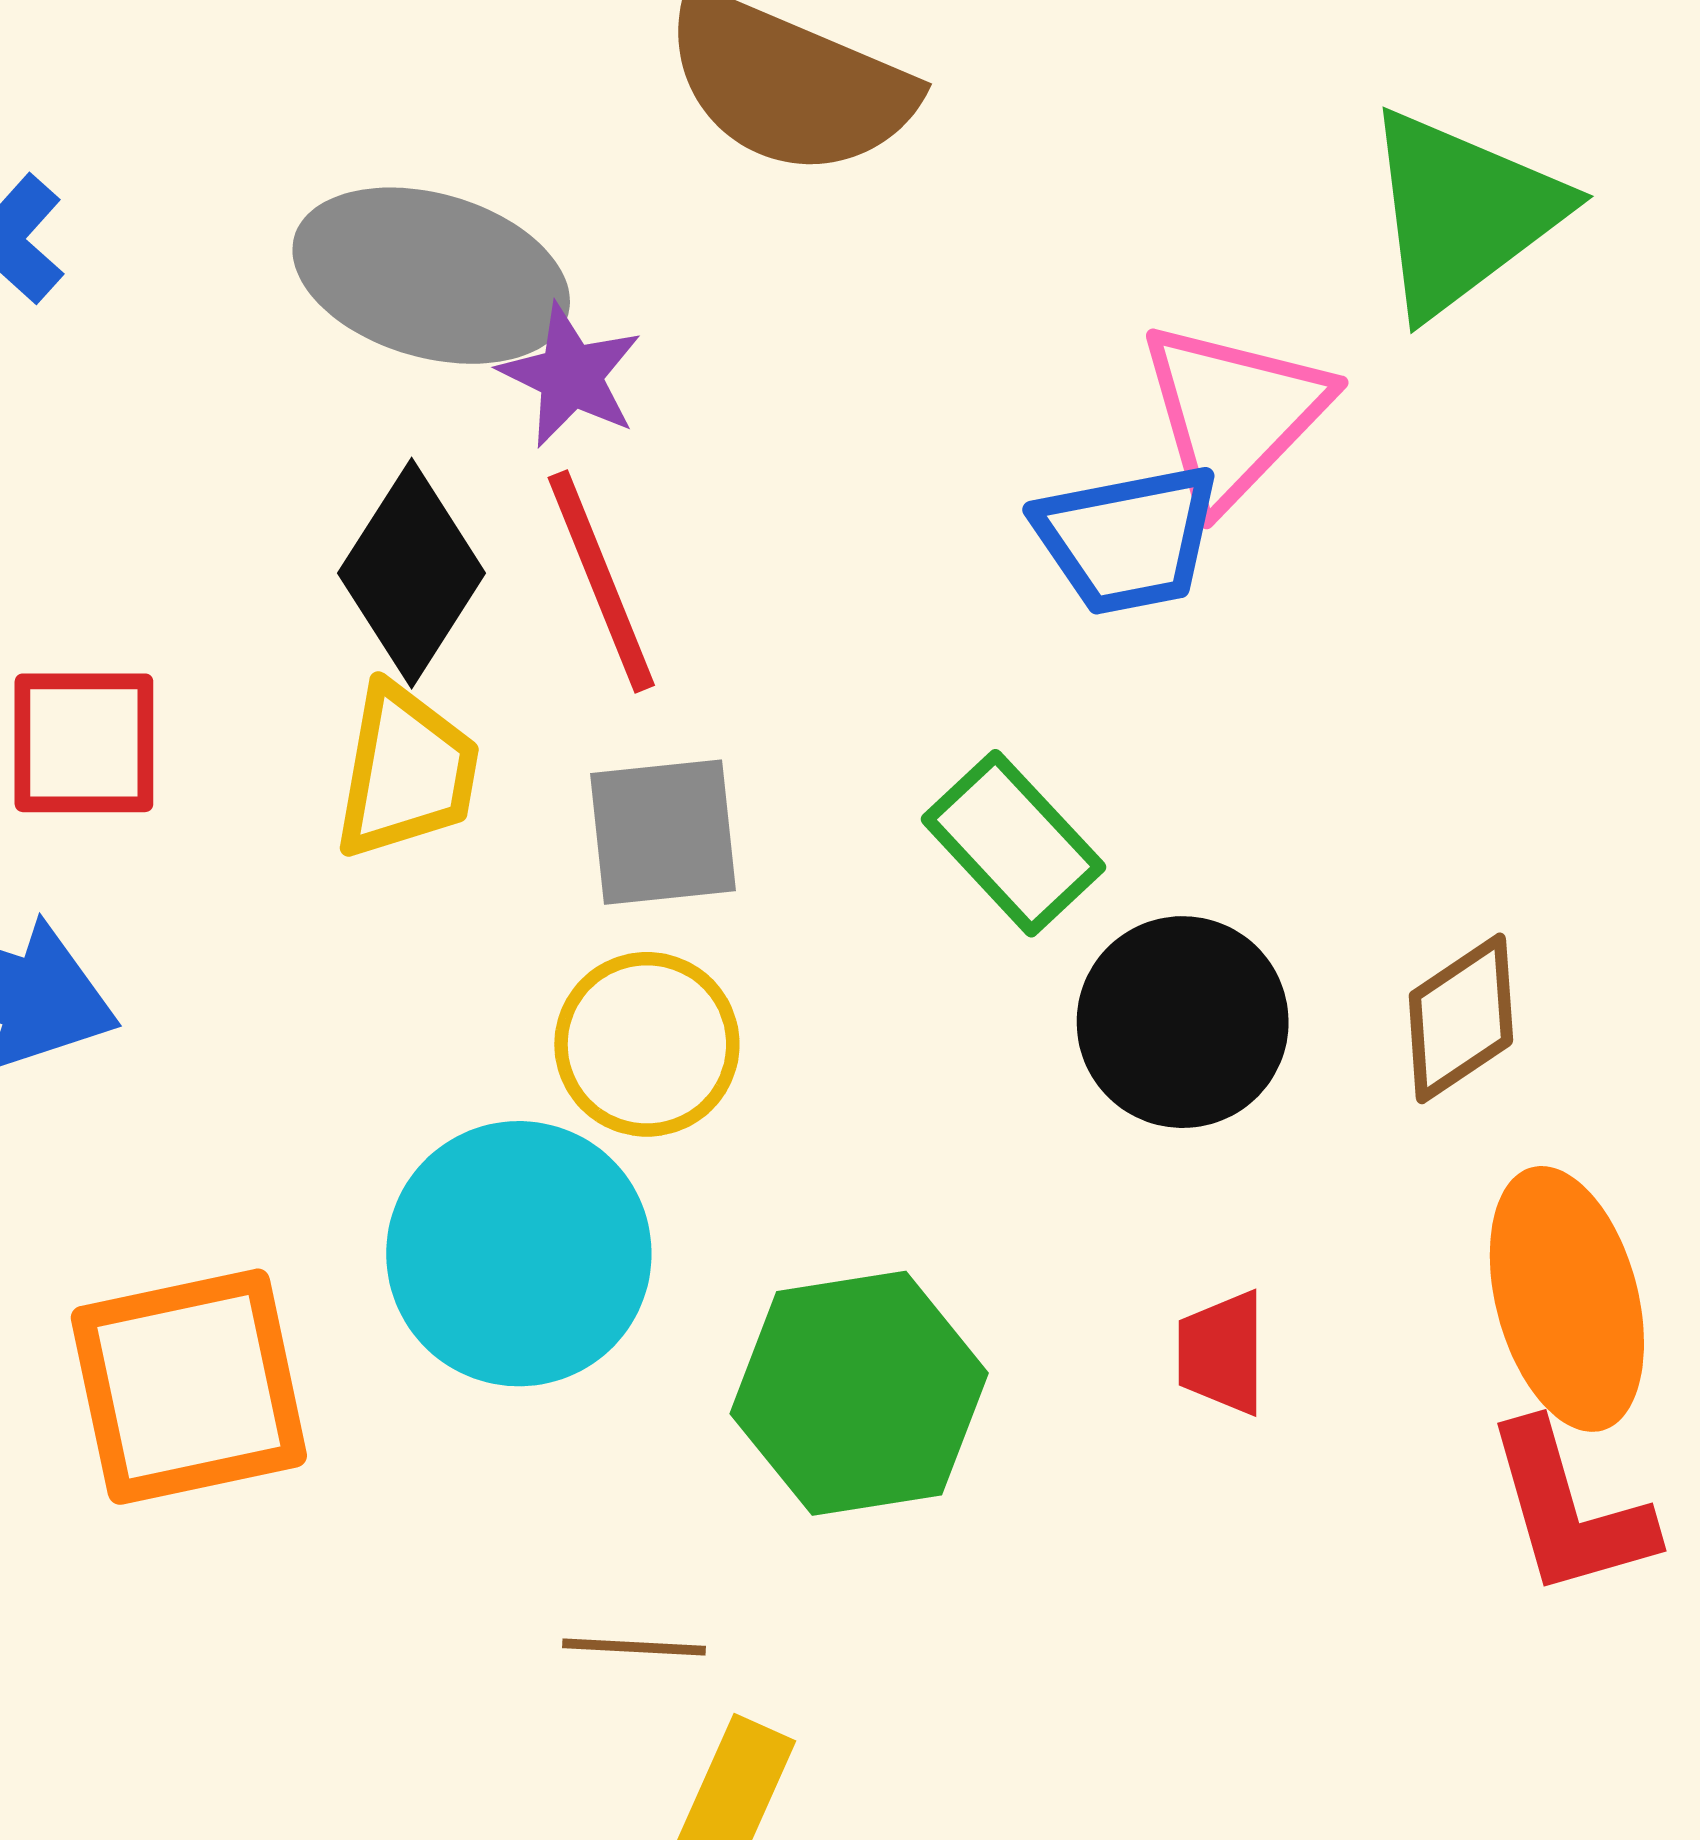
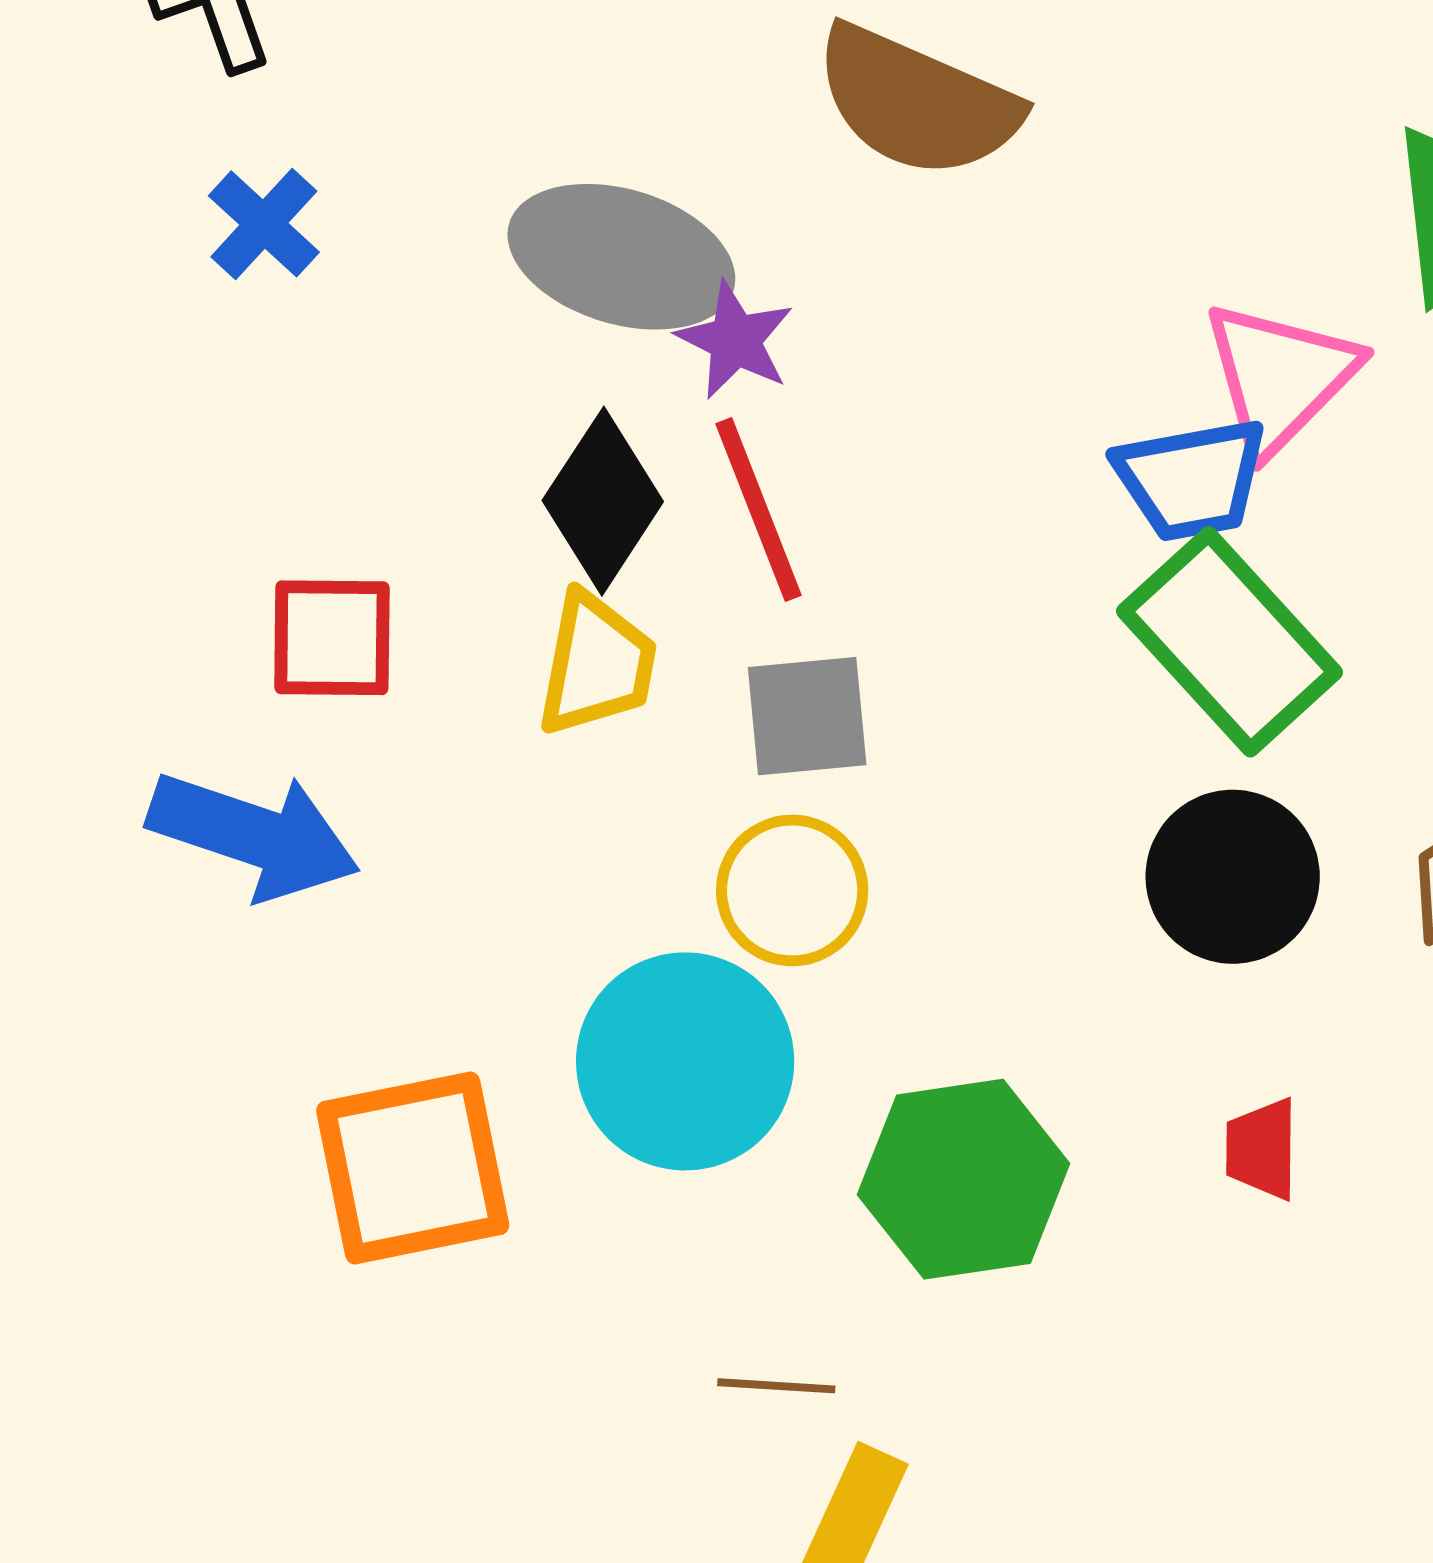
green rectangle: (1013, 843) -> (1229, 642), moved, size x1.5

